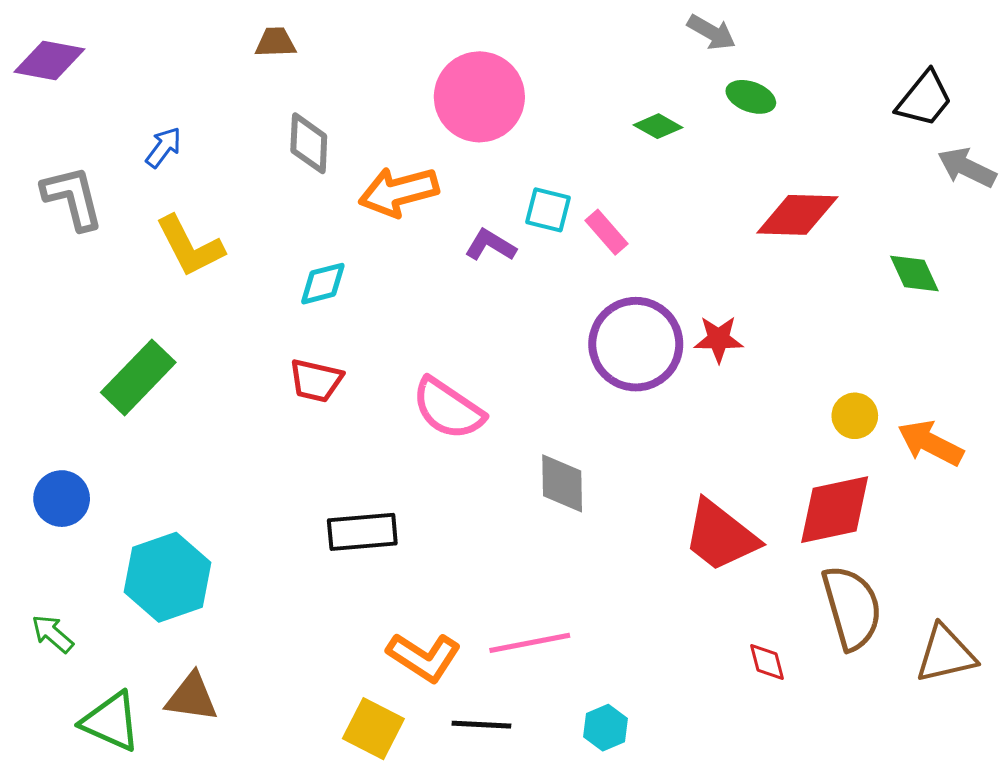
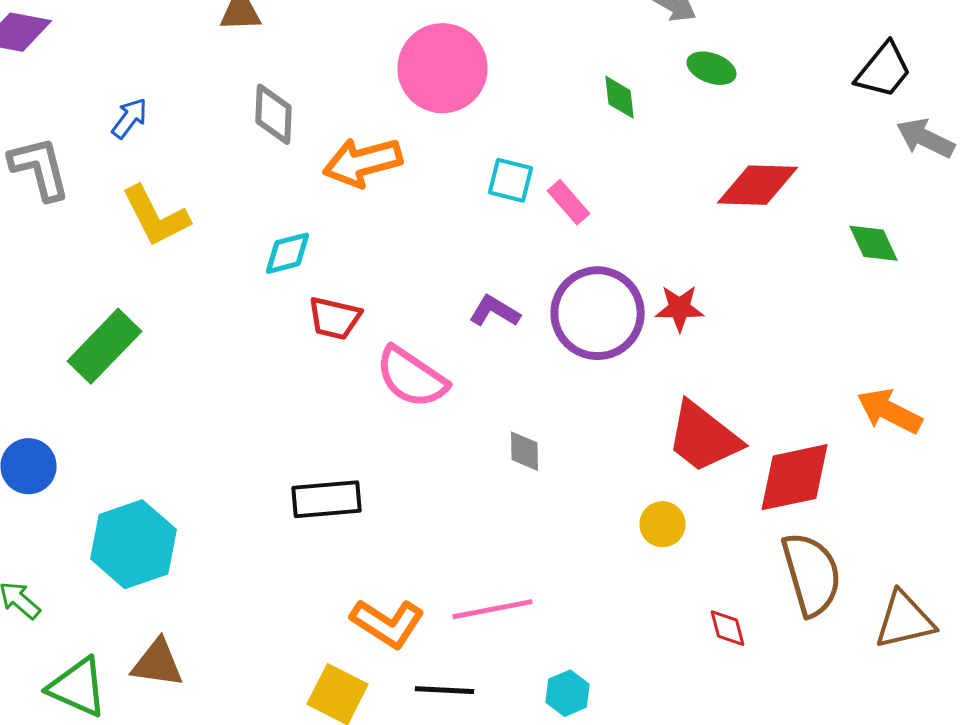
green diamond: (658, 126) -> (620, 97), turned 54
purple L-shape: (490, 245) -> (494, 311), moved
red trapezoid: (316, 380) -> (334, 318), moved
yellow circle: (855, 416) -> (662, 524), moved
gray diamond: (562, 483) -> (524, 451), size x0.7
red trapezoid: (721, 536) -> (704, 437), moved

